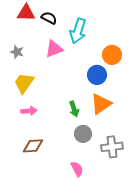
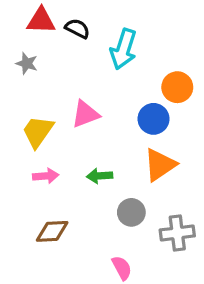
pink triangle: (54, 49) -> (85, 114), moved
gray star: (17, 52) -> (27, 63), moved
green arrow: (74, 109) -> (100, 176), moved, turned 105

